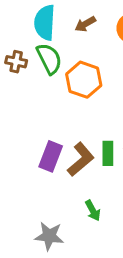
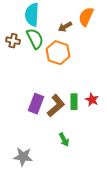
brown arrow: (85, 24) -> (65, 27), moved
gray star: (49, 236) -> (23, 157), moved

